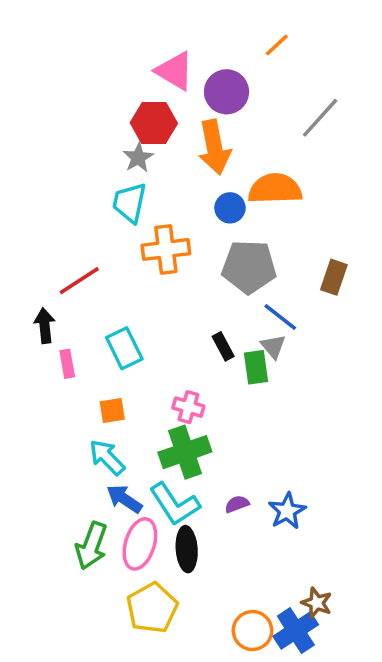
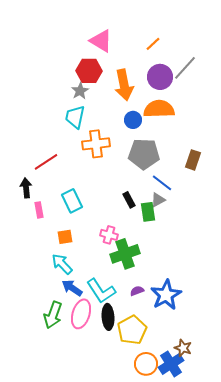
orange line: (277, 45) -> (153, 44), moved
purple circle: (227, 92) -> (160, 77), moved
gray triangle: (273, 346) -> (158, 200), turned 42
green cross: (185, 452) -> (125, 254), moved
blue star: (287, 511) -> (166, 295), size x1.4
yellow pentagon: (152, 608) -> (132, 330), moved

